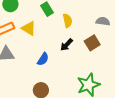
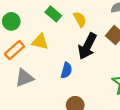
black arrow: (67, 45) -> (87, 46), size x1.6

